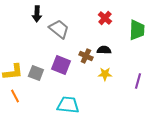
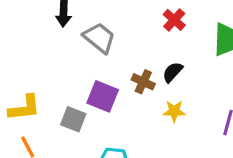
black semicircle: (104, 50) -> (173, 72), turned -48
gray square: (36, 73) -> (73, 119), moved

